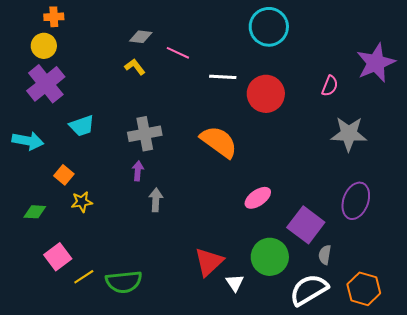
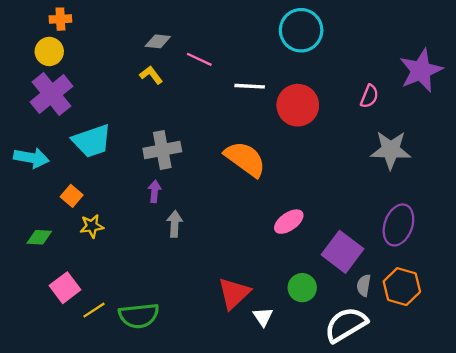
cyan trapezoid: (82, 126) -> (92, 141), size x1.4
green circle: (270, 257) -> (302, 288), size x0.7
orange hexagon: (364, 289) -> (402, 287), moved

